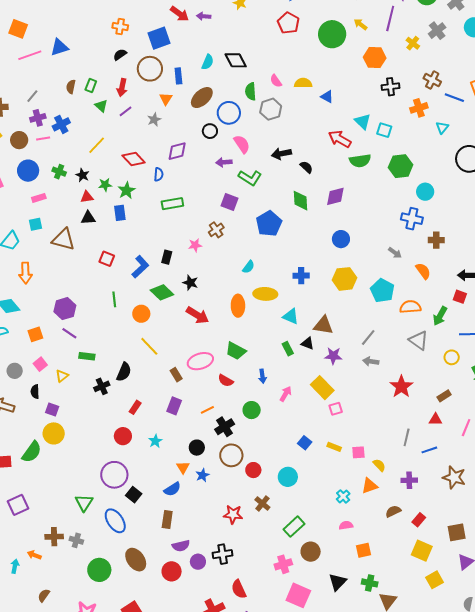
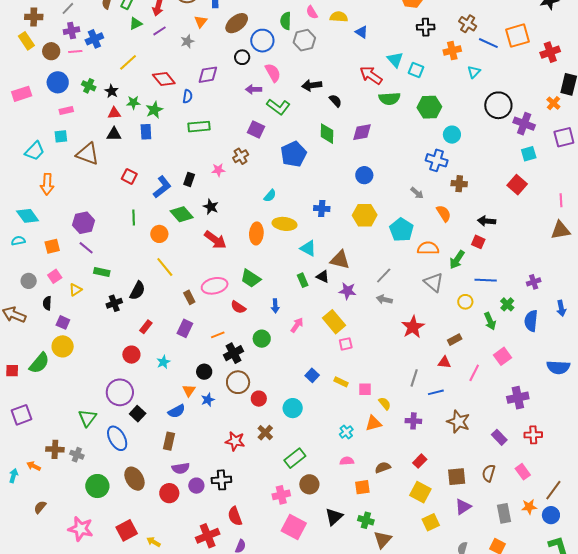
green triangle: (101, 106) -> (136, 24), turned 48
brown semicircle: (393, 511) -> (383, 467), moved

